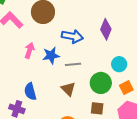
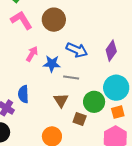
cyan circle: (119, 64) -> (116, 88), size x1.6
brown square: (97, 108) -> (80, 119), moved

